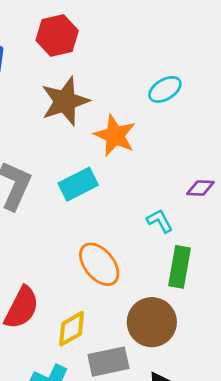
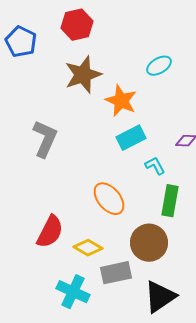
cyan rectangle: (78, 184) -> (131, 138), moved
yellow diamond: (72, 329) -> (88, 248), turned 60

